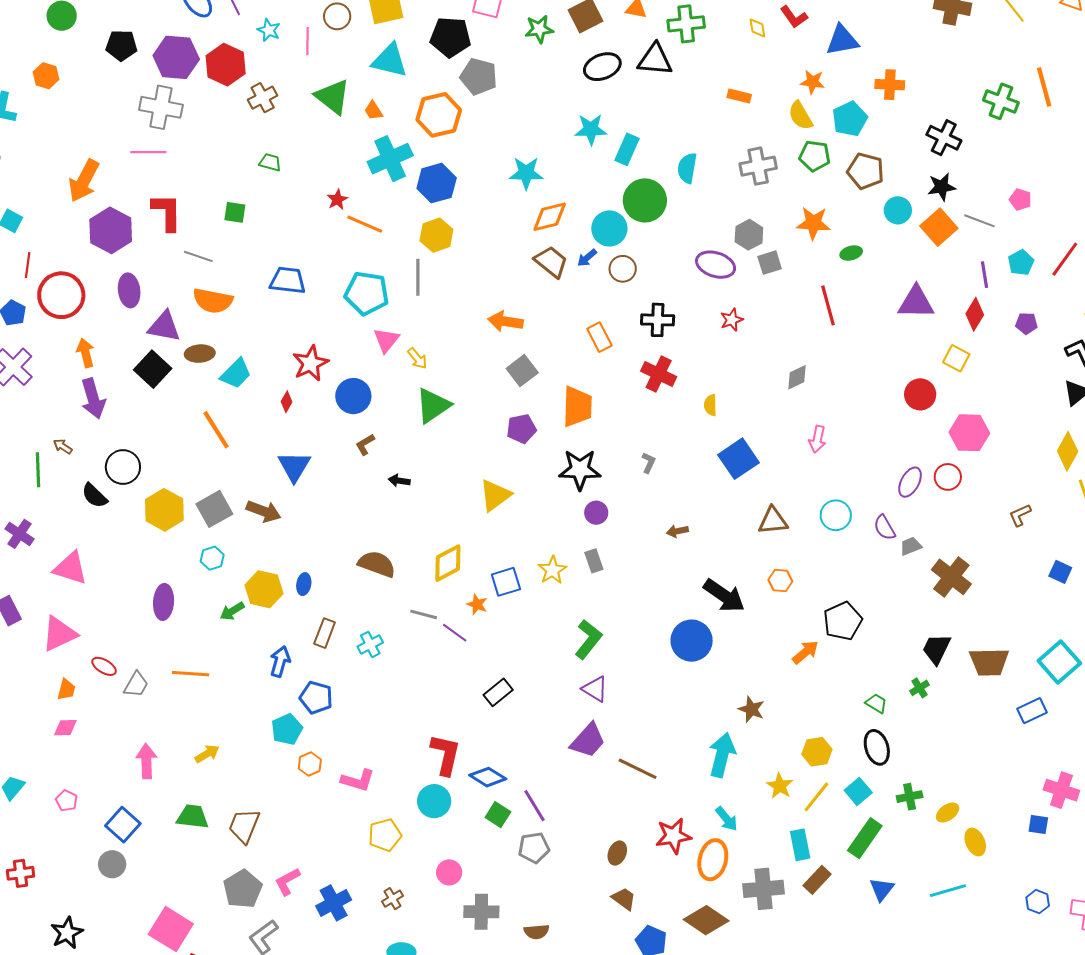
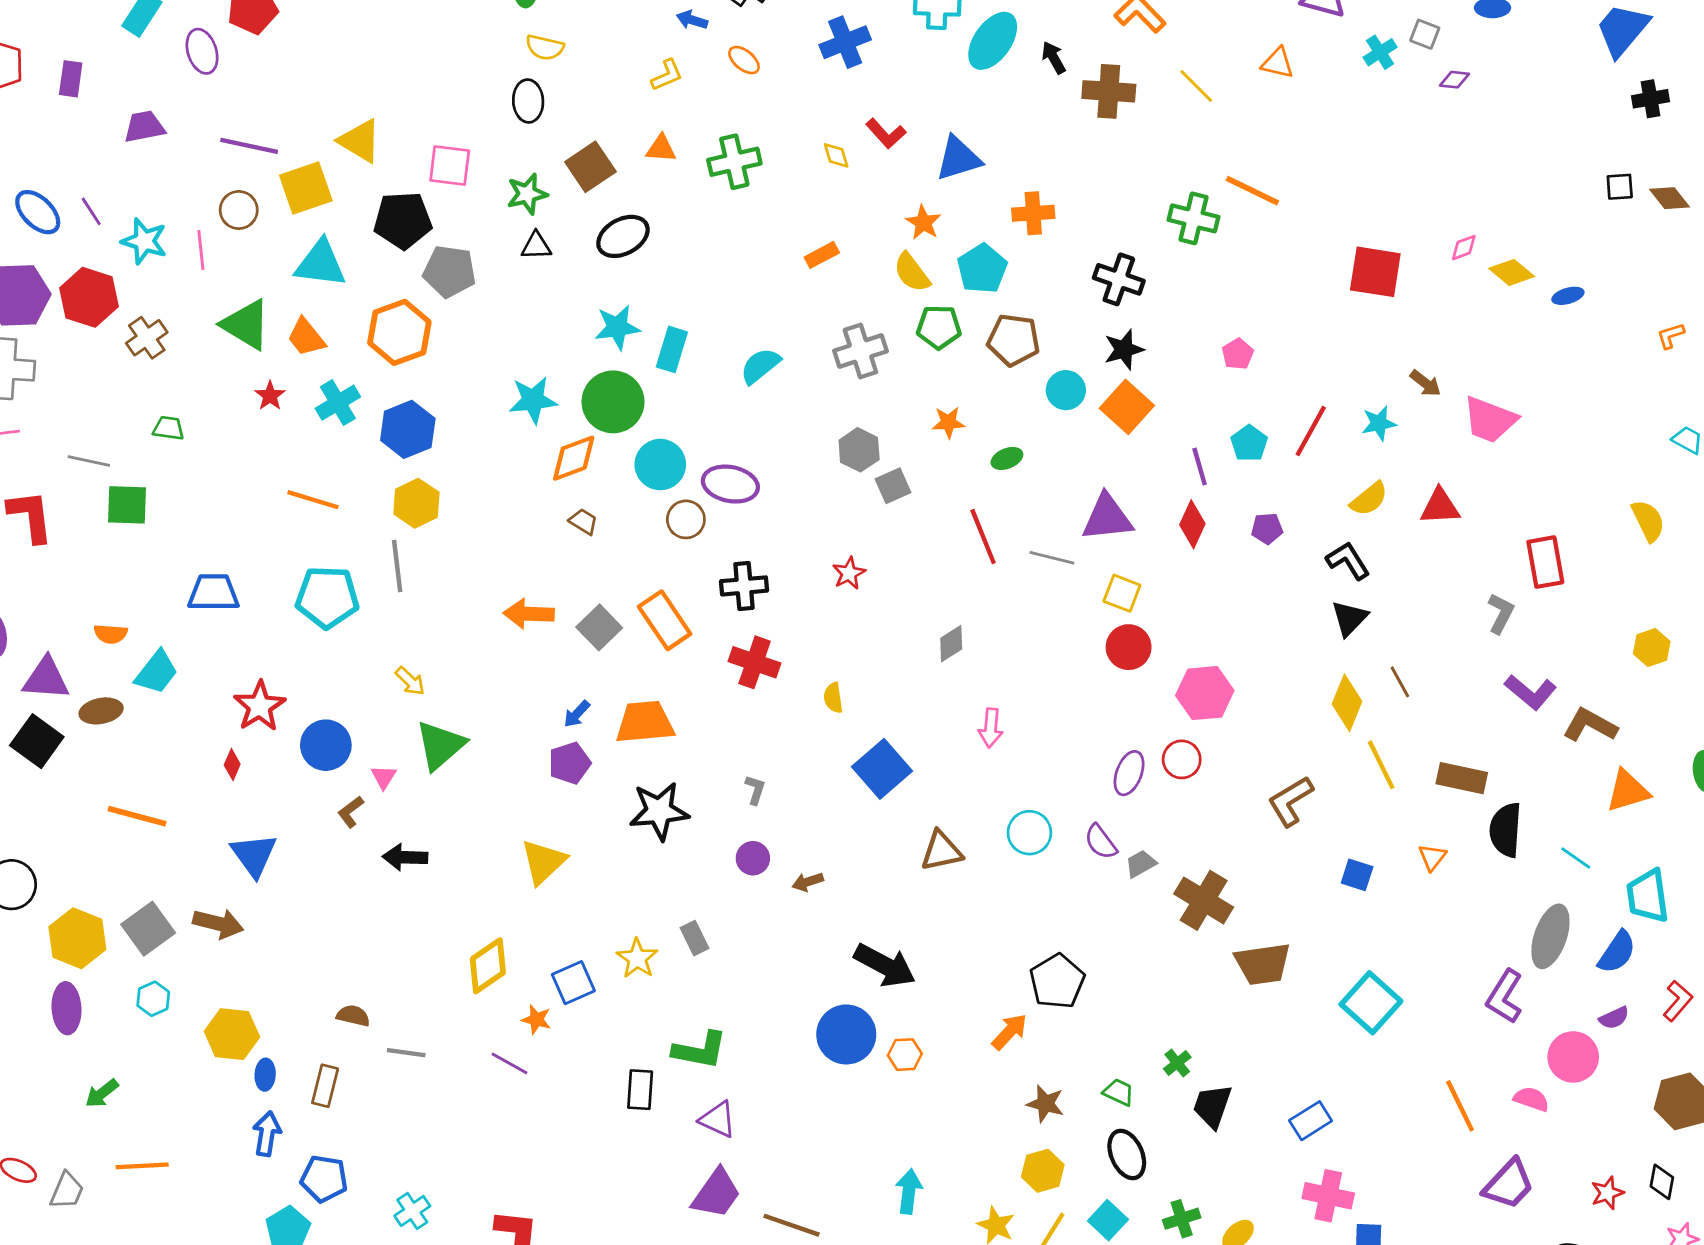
cyan star: (269, 30) -> (144, 241), size x1.4
black triangle: (655, 60) -> (536, 246), moved, size x0.6
orange star: (813, 82) -> (923, 223), turned 30
orange line: (1044, 87) -> (1252, 191), turned -42
orange rectangle: (739, 96) -> (822, 255), turned -35
orange trapezoid: (373, 110) -> (306, 337), size x1.4
cyan cross: (390, 159) -> (338, 403), size x0.7
cyan semicircle: (687, 168) -> (760, 366), turned 48
pink pentagon: (1020, 199) -> (1238, 354), turned 30
red star: (337, 200) -> (270, 396), moved
green circle: (645, 200) -> (613, 402), moved
green square: (235, 212) -> (127, 505), size x1.4
gray line: (980, 221) -> (1052, 558), moved
orange star: (813, 223) -> (948, 422), size x0.7
gray line: (198, 256) -> (89, 461), moved
blue arrow: (587, 258) -> (577, 714), moved
brown trapezoid: (551, 262) -> (583, 522), size x0.6
purple ellipse: (716, 265) -> (730, 484), moved
orange semicircle: (213, 301) -> (111, 634), size x0.6
orange rectangle: (599, 337) -> (665, 620), size x1.4
pink triangle: (386, 340) -> (384, 777), moved, size x0.7
yellow square: (956, 358) -> (1122, 593), moved
gray square: (522, 371) -> (599, 627), moved
cyan trapezoid: (236, 374) -> (156, 672), moved
orange trapezoid: (577, 407) -> (645, 722), turned -90
orange line: (216, 430) -> (137, 816), turned -36
black arrow: (399, 481) -> (405, 857), size x1.4
purple circle: (596, 513) -> (753, 858), moved
brown L-shape: (1020, 515) -> (1290, 801), size x1.5
brown semicircle: (377, 564) -> (353, 1016), moved, size x0.6
orange hexagon: (780, 580) -> (905, 1055), moved
blue ellipse: (304, 584) -> (265, 1075), moved
purple ellipse: (164, 602) -> (67, 1008), moved
green arrow: (232, 611) -> (102, 1093), moved
gray line: (424, 614) -> (406, 1053), moved
green L-shape: (588, 639) -> (700, 1050), turned 69
cyan cross: (370, 644) -> (412, 1211), moved
black trapezoid: (936, 649) -> (1212, 1106), moved
brown trapezoid: (989, 662) -> (1263, 964), moved
black rectangle: (498, 692) -> (640, 1090), moved, turned -40
brown star: (751, 709) -> (1045, 1104), moved
blue rectangle: (1032, 711) -> (1311, 1121), moved
cyan arrow: (722, 755) -> (909, 1192), size x0.7
pink cross: (1061, 790) -> (1328, 1196), moved

